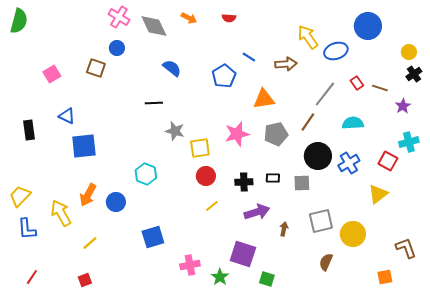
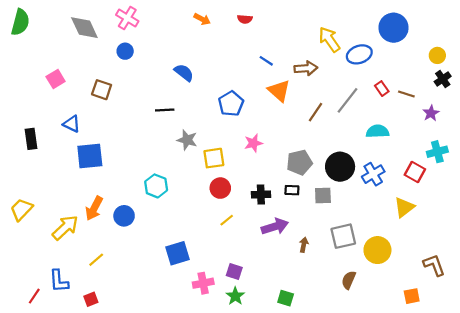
gray diamond: (154, 26) -> (84, 28), moved
brown square: (96, 68) -> (102, 90), moved
blue pentagon: (224, 76) -> (231, 104), moved
orange triangle: (264, 99) -> (279, 91), moved, turned 50
brown line: (308, 122) -> (315, 112), moved
pink star: (237, 134) -> (253, 143), size x0.7
gray pentagon: (276, 134) -> (299, 162), moved
yellow arrow: (61, 213) -> (65, 228), turned 76
blue L-shape: (27, 229) -> (59, 281), moved
blue square: (153, 237) -> (178, 253), moved
purple square: (243, 254) -> (234, 271), moved, size x0.6

